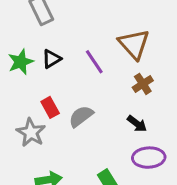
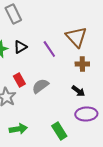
brown cross: (143, 84) -> (82, 64), turned 32

